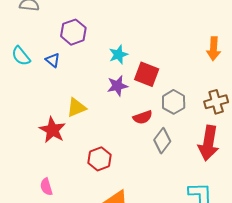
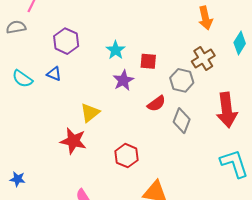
red square: (147, 74) -> (148, 61), size x0.7
brown cross: (216, 102) -> (203, 59), moved

